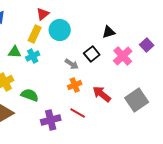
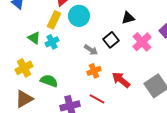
green triangle: (15, 52) -> (34, 38), turned 32

